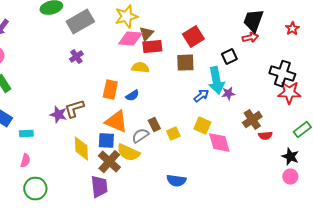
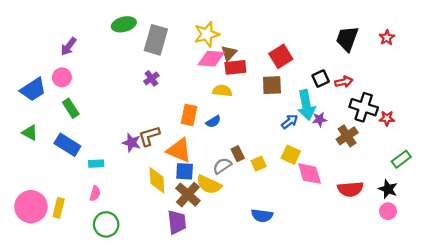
gray rectangle: (80, 22) -> (156, 40), turned -44
red star: (292, 29) -> (387, 38), moved
red arrow: (250, 38) -> (344, 82), moved
black cross: (282, 74) -> (364, 107), moved
red star: (289, 93) -> (387, 118), size x0.6
brown cross: (252, 120) -> (347, 136), moved
orange triangle: (116, 122) -> (179, 150), moved
red semicircle: (265, 136) -> (350, 189), moved, size x1.6

